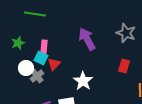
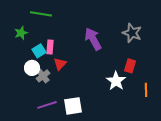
green star: (18, 43) -> (21, 33), moved
cyan square: (41, 58) -> (39, 51), moved, turned 32
white star: (83, 81) -> (116, 81), moved

